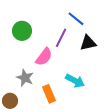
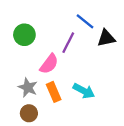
black triangle: (88, 43) -> (106, 38), moved
orange rectangle: (49, 94) -> (54, 92), moved
brown circle: (10, 101) -> (29, 113), moved

